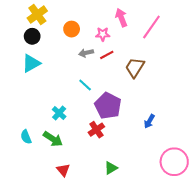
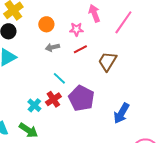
gray arrow: (86, 53) -> (52, 47), moved
blue arrow: (149, 121) -> (121, 113), size x1.5
red cross: (96, 130) -> (53, 99), moved

